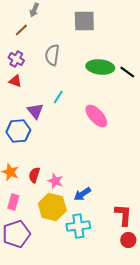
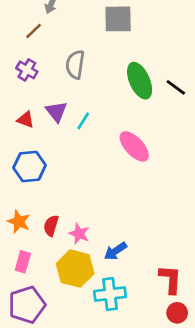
green ellipse: (100, 67) -> (140, 81), turned 60
red triangle: (15, 81) -> (26, 120), moved
purple triangle: (35, 111) -> (56, 112), moved

